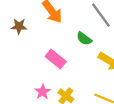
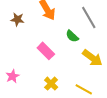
pink star: (43, 92) -> (13, 76), moved

